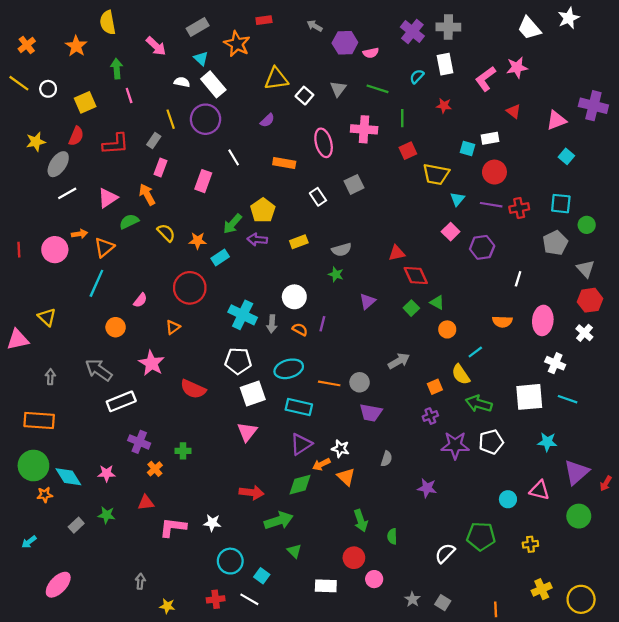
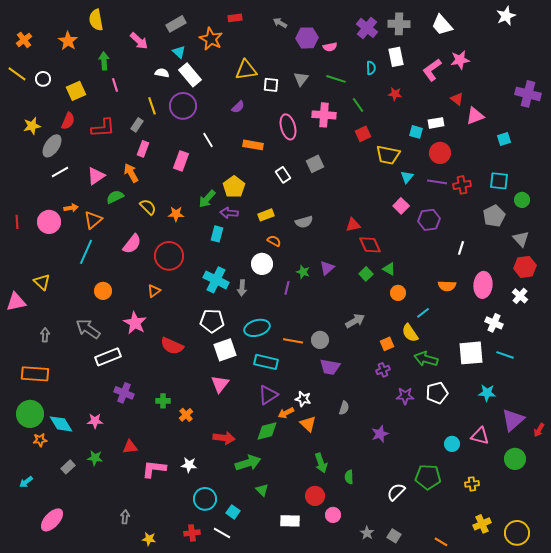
white trapezoid: (529, 28) -> (442, 25), moved
cyan semicircle: (417, 76) -> (371, 68), turned 136
white square: (304, 96) -> (271, 85), turned -35
green line: (402, 118) -> (358, 105), turned -35
pink triangle: (556, 120) -> (475, 116), moved
cyan square: (566, 156) -> (504, 139), turned 32
cyan rectangle: (220, 257) -> (217, 234), moved, turned -42
green star: (336, 274) -> (303, 272), moved
pink semicircle: (140, 300) -> (132, 244), moved, size x1.5
orange semicircle: (300, 329) -> (274, 241), moved
purple star: (455, 445) -> (405, 396), size x0.7
orange cross: (155, 469) -> (186, 415), moved
purple star: (427, 488) -> (380, 434), turned -30
orange line: (496, 609) -> (441, 542), turned -56

